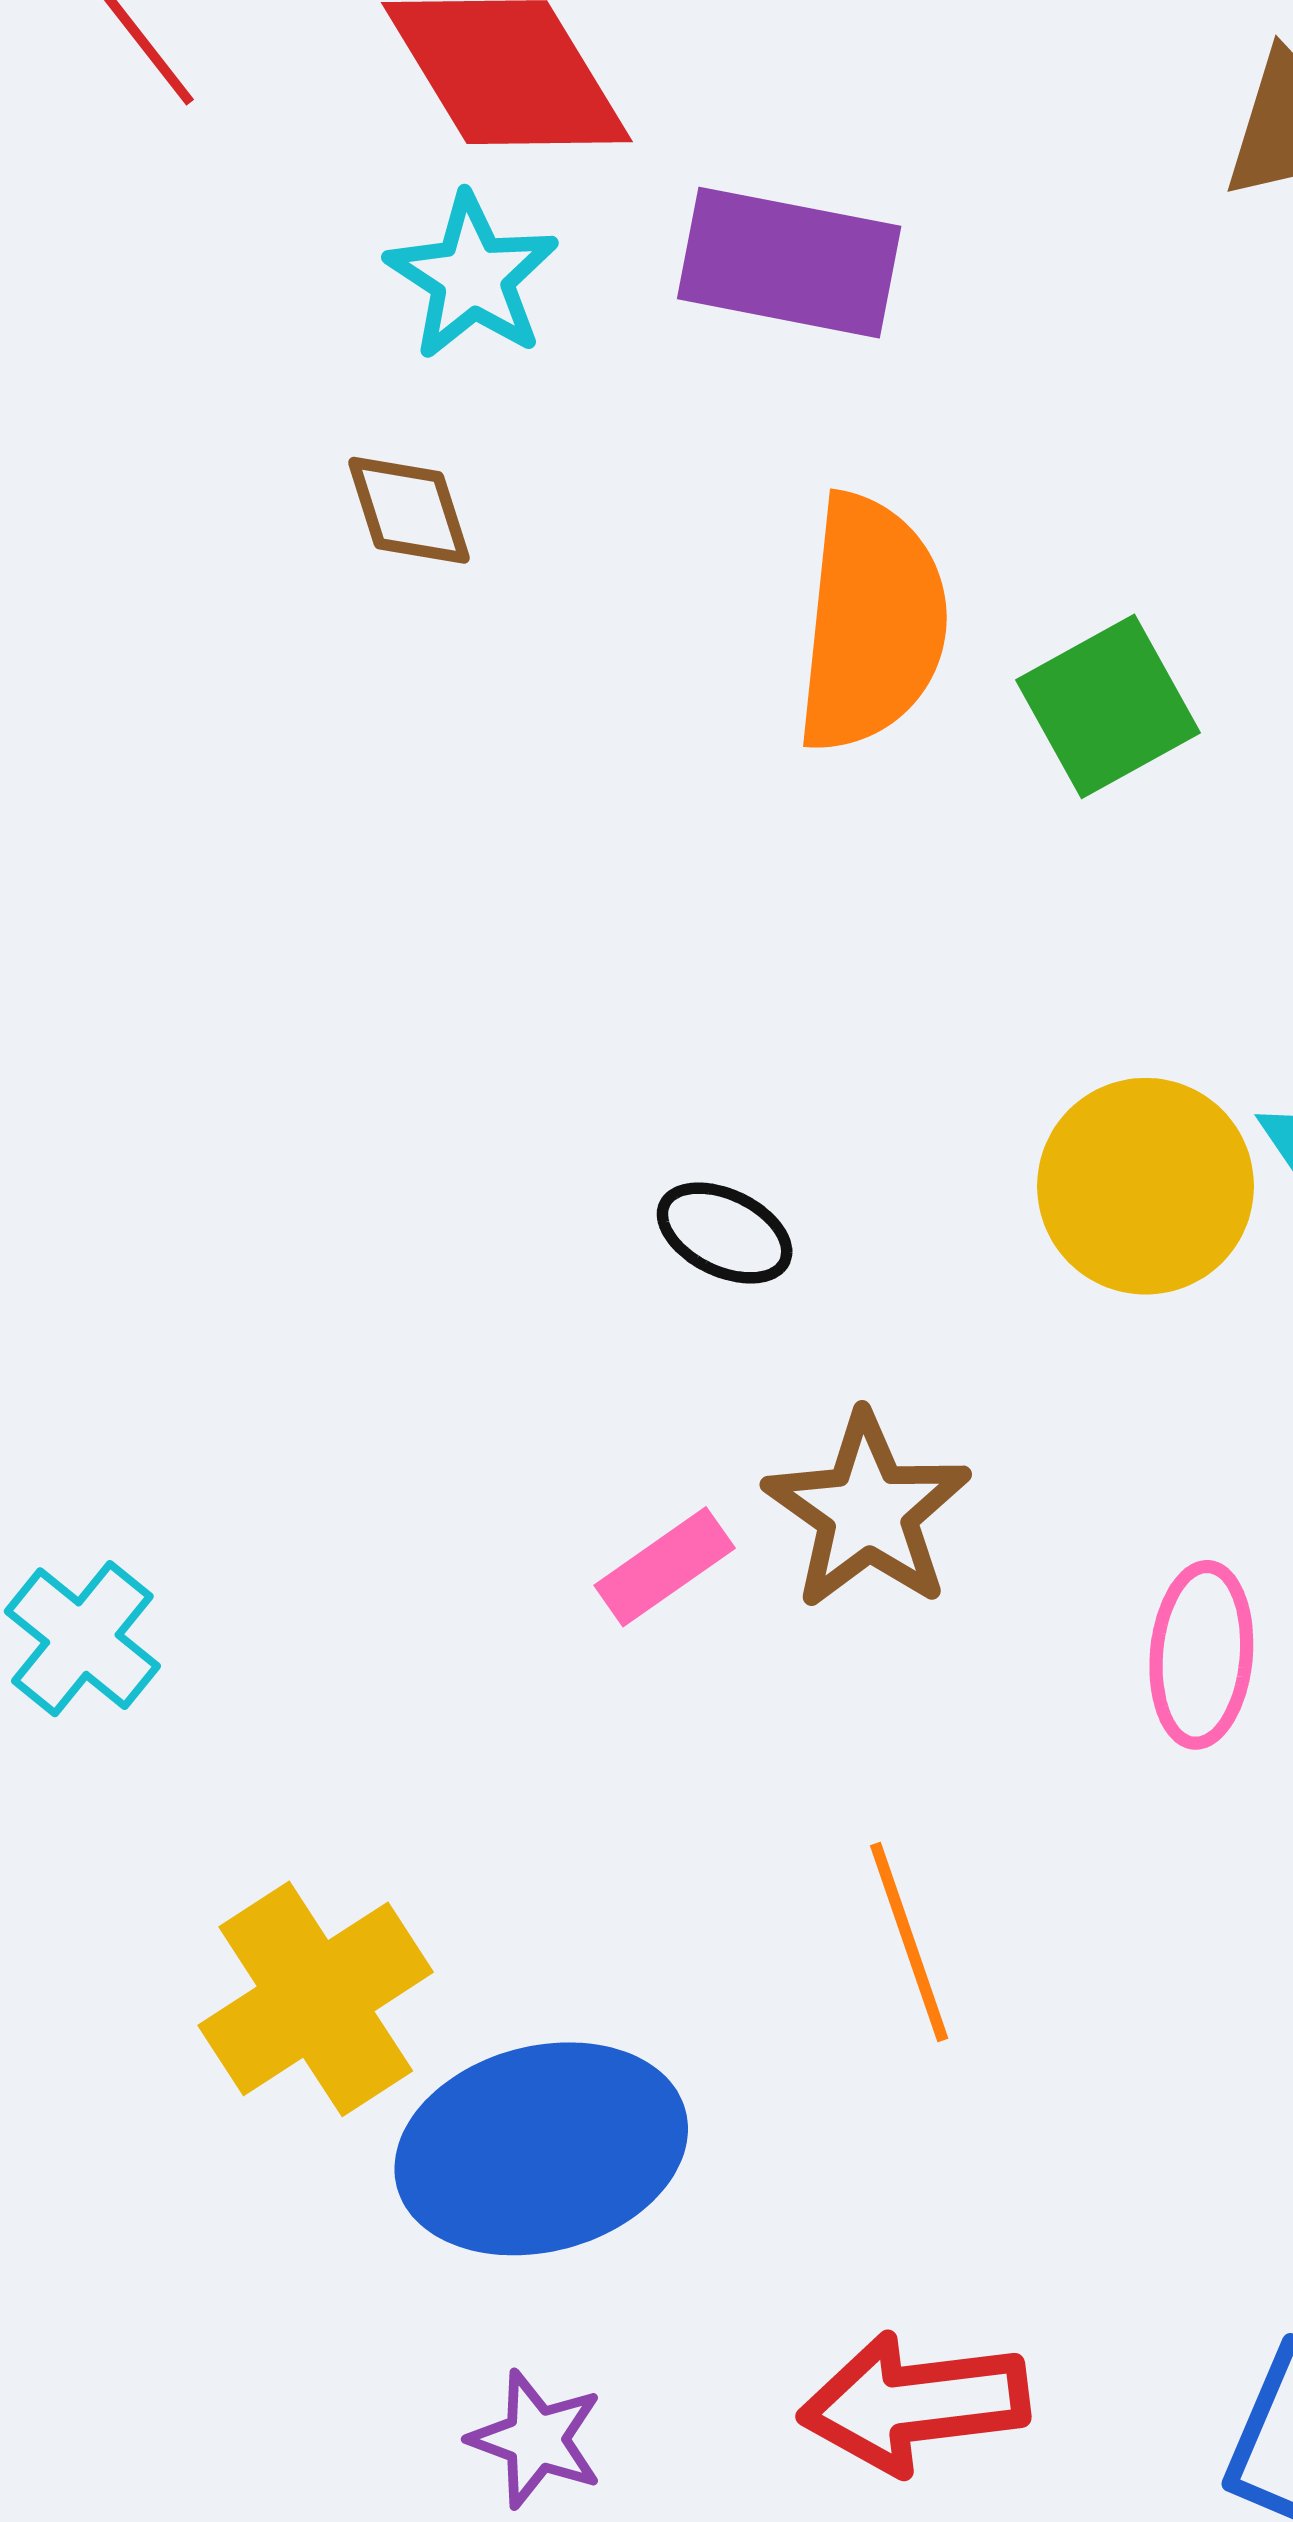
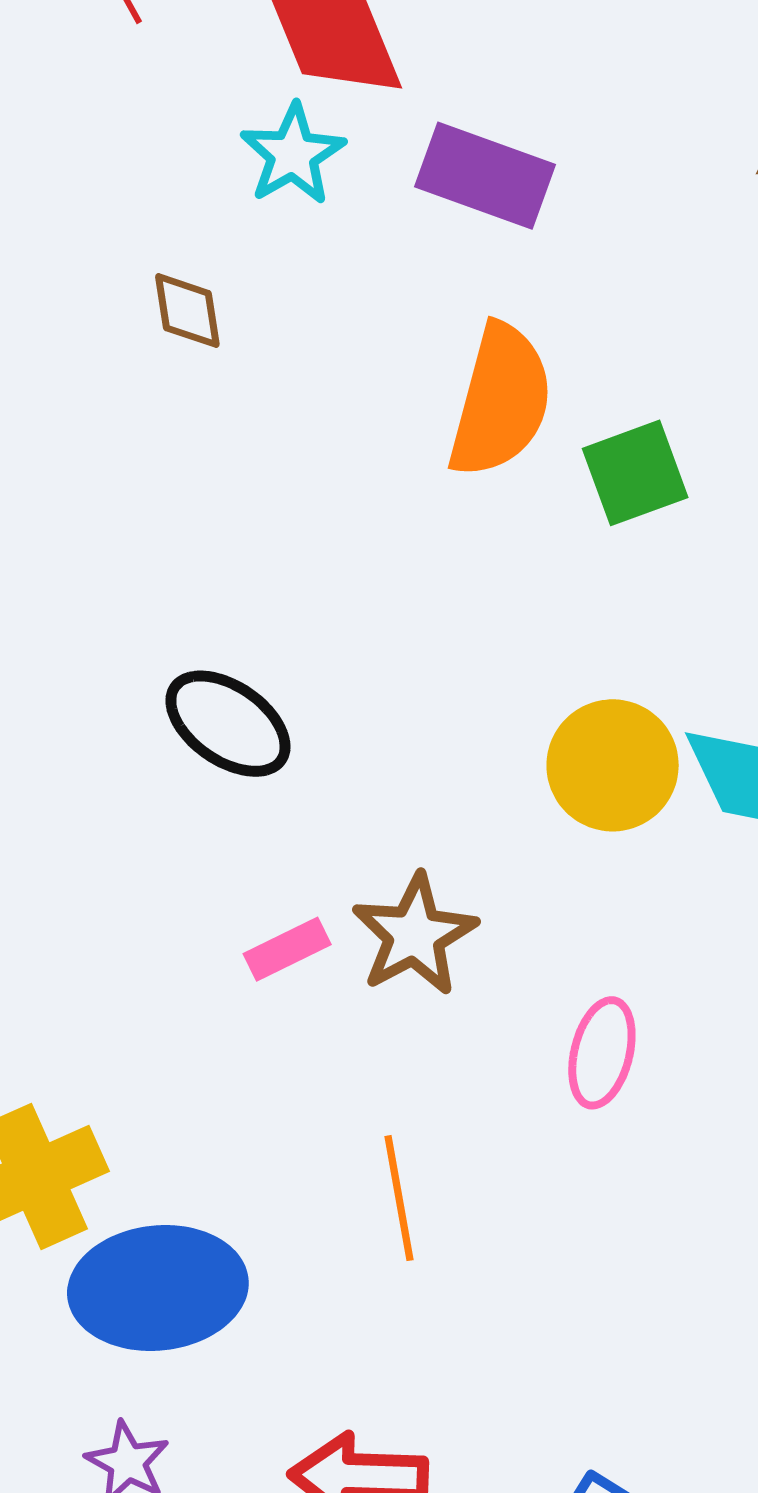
brown diamond: (409, 510) -> (187, 311), moved
black ellipse: (725, 1233) -> (228, 724), moved, size x1.6

